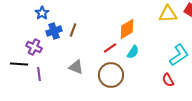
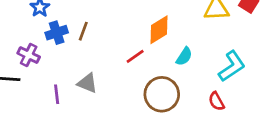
cyan semicircle: (133, 52) -> (184, 56), moved
purple line: (39, 74) -> (57, 94), moved
brown circle: (111, 75) -> (162, 94), moved

